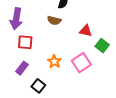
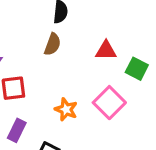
brown semicircle: (54, 20) -> (52, 44), turned -72

